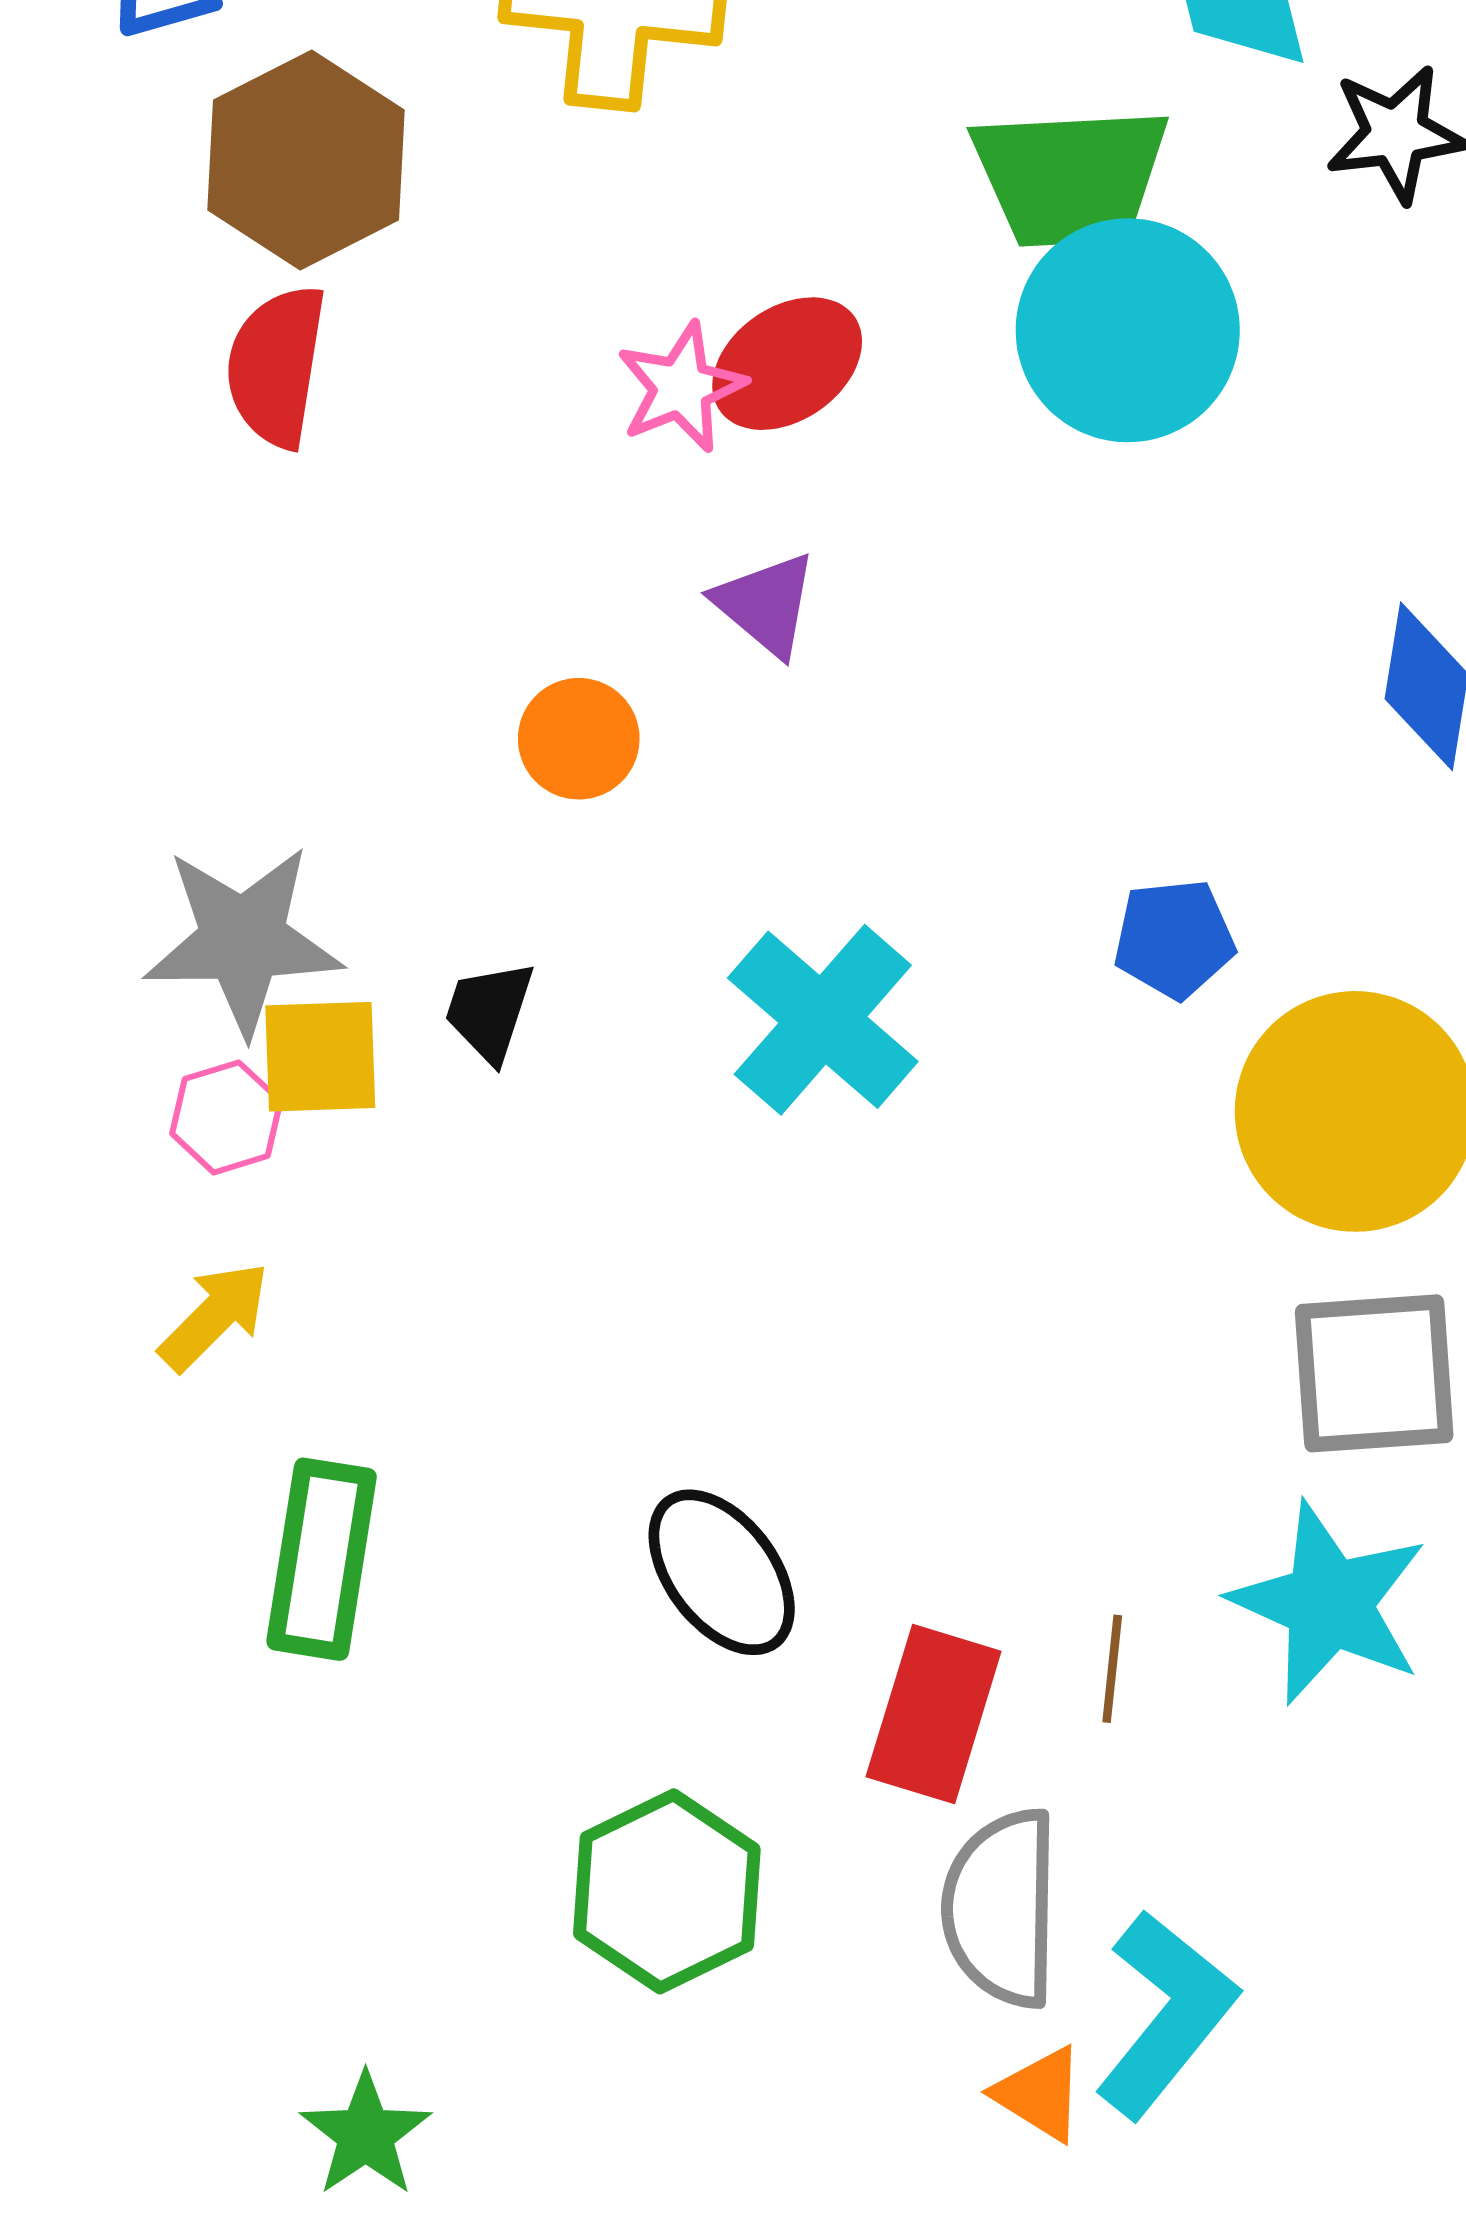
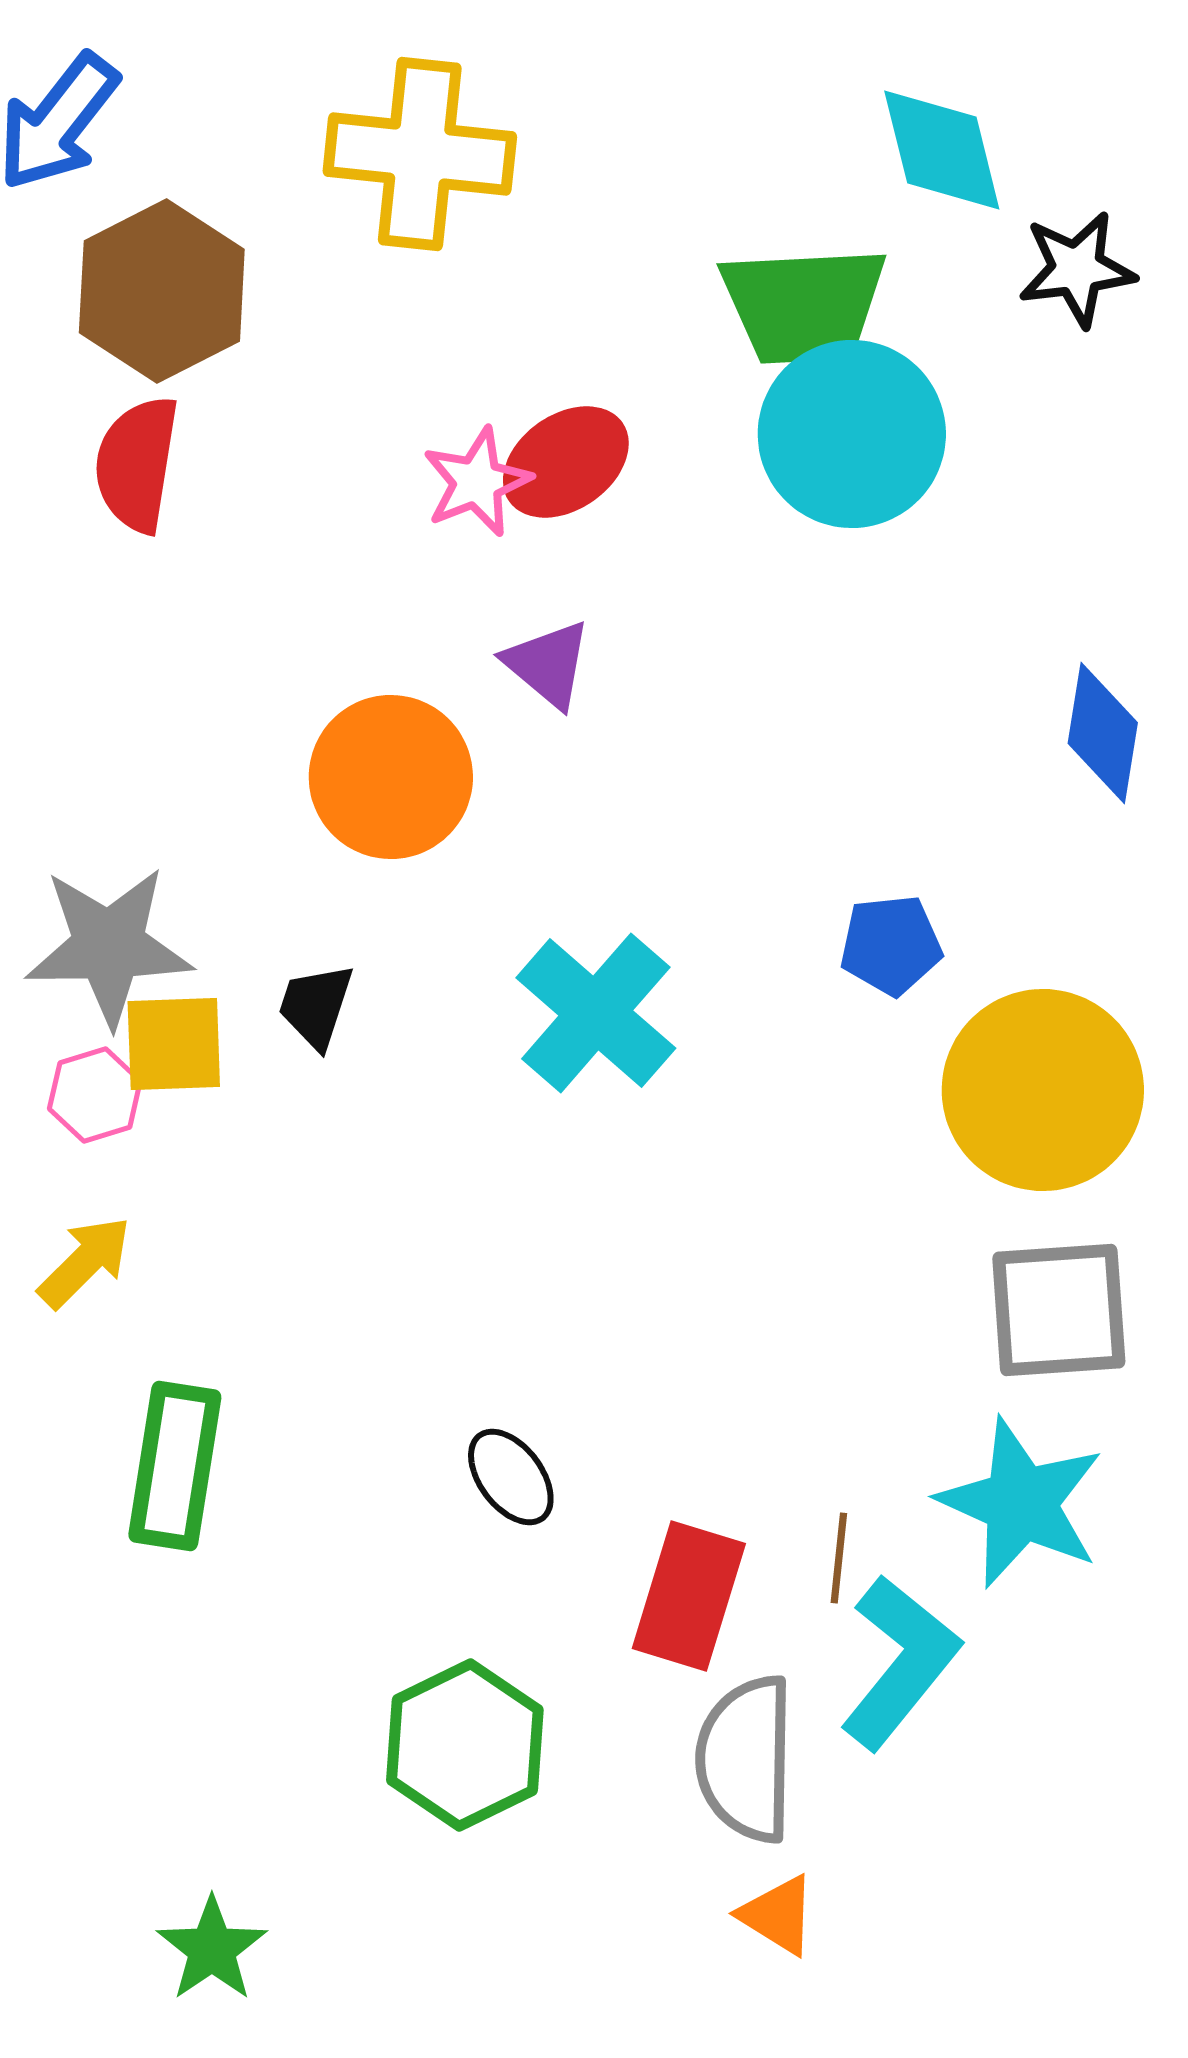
orange circle: (579, 739) -> (391, 777), size x1.6
black ellipse: (722, 1572) -> (511, 1477), size x0.7
cyan L-shape: (1166, 2014) -> (900, 1662), moved

